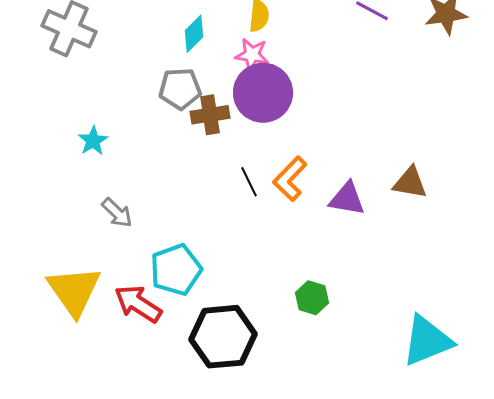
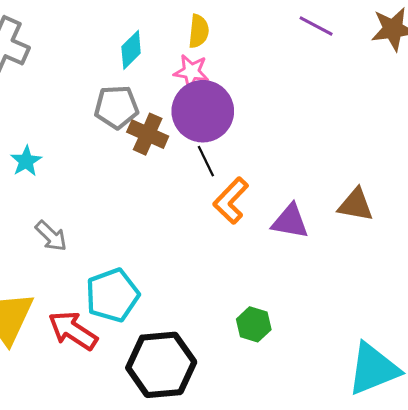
brown cross: (210, 115) -> (148, 134), turned 33
black line: (249, 182) -> (206, 161), moved

